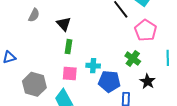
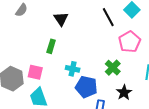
black triangle: (64, 24) -> (61, 19), moved
pink square: (70, 74) -> (35, 72), moved

